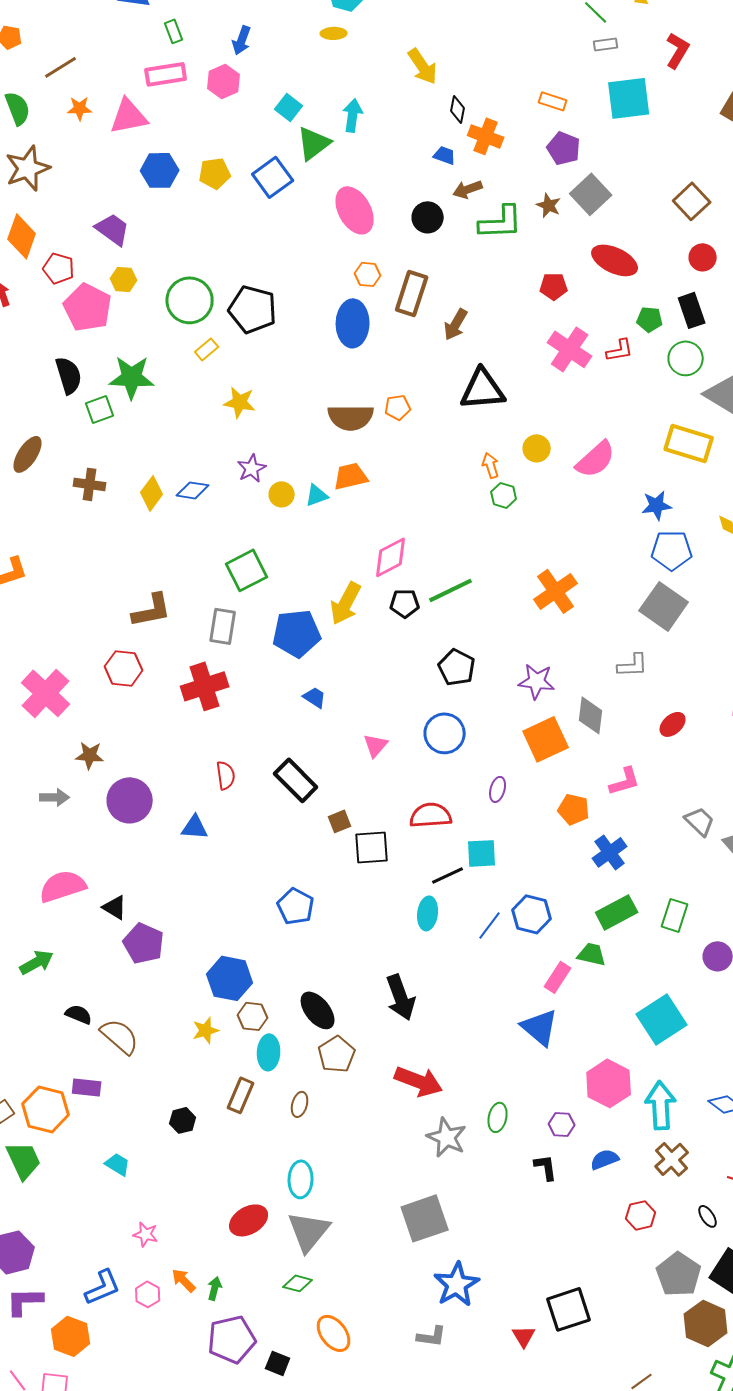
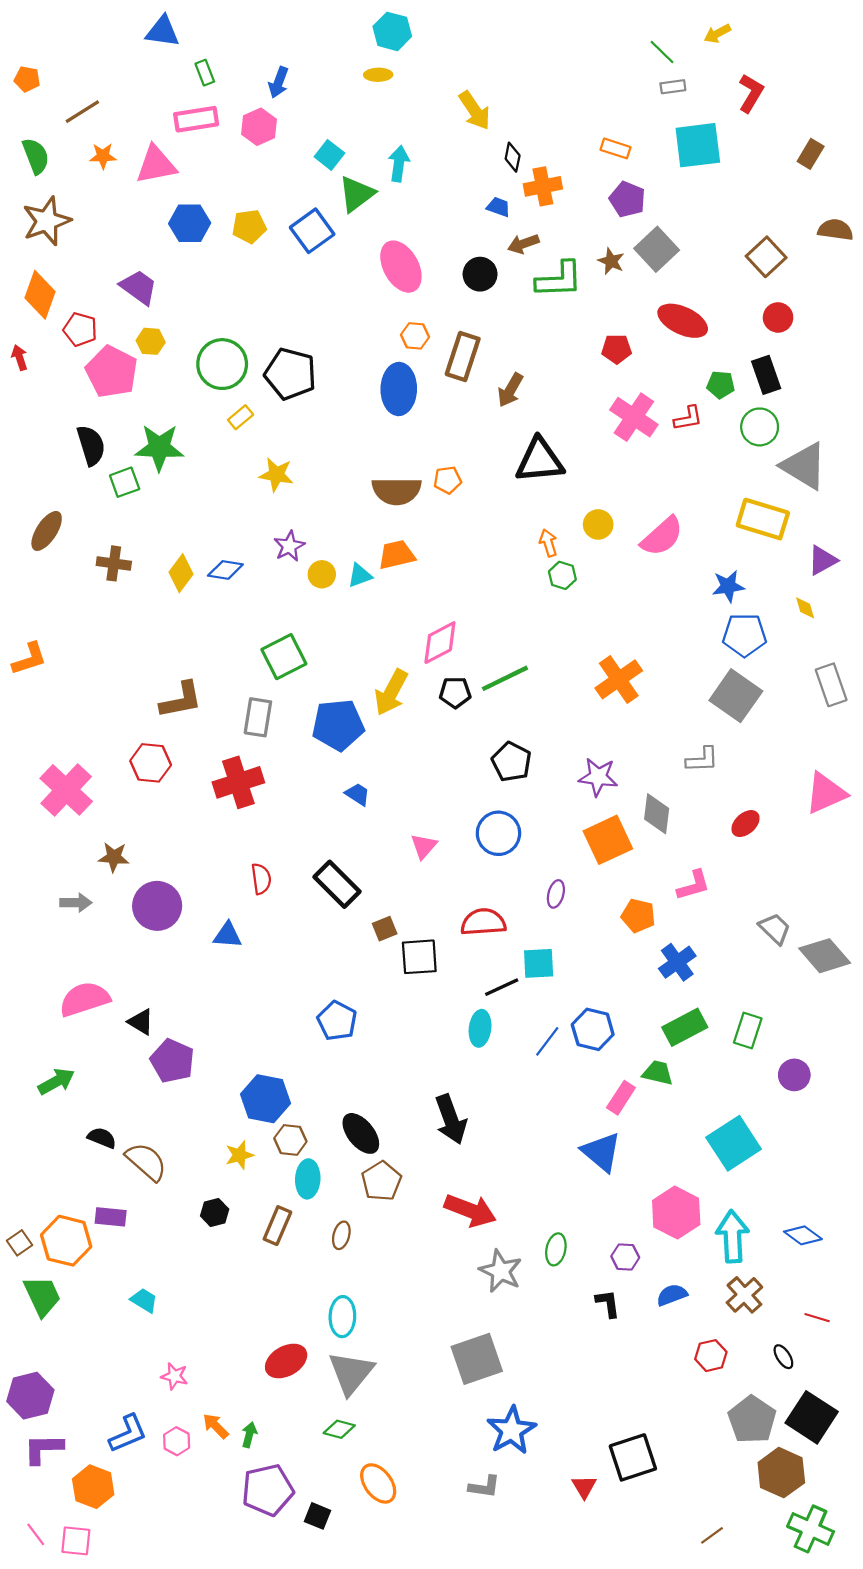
orange cross: (486, 136) -> (543, 186), turned -32
black hexagon: (183, 1120) -> (215, 1213), moved

